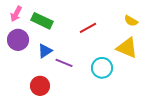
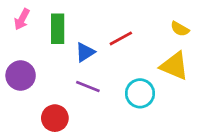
green rectangle: (42, 21) -> (58, 29), turned 65
purple circle: (18, 40) -> (21, 76), moved
blue triangle: (45, 51) -> (85, 52), moved

